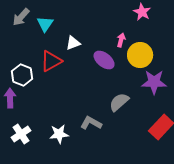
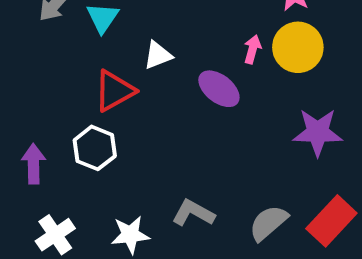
yellow circle: (140, 55) -> (298, 47), moved
white hexagon: (22, 75) -> (95, 148), moved
gray semicircle: (119, 102) -> (268, 223), moved

